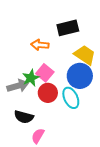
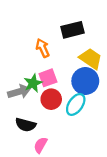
orange arrow: (40, 45) -> (43, 48), turned 60
pink square: (45, 73) -> (48, 78), turned 30
cyan ellipse: (71, 98) -> (76, 104), turned 60

